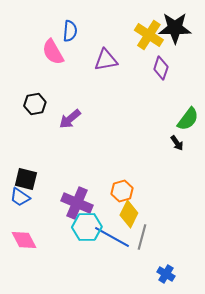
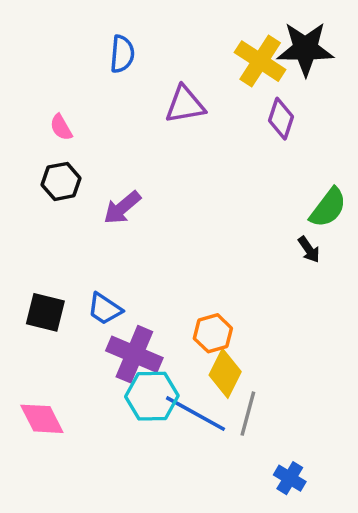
pink semicircle: (53, 52) -> (61, 127), moved, size x0.6
blue trapezoid: (20, 197) -> (105, 309), moved

